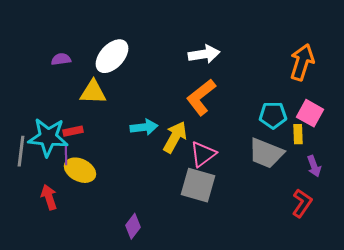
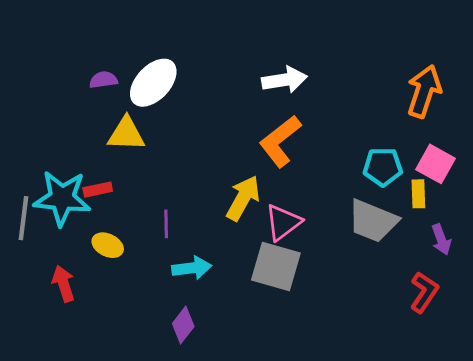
purple semicircle: (61, 59) -> (103, 80), moved
cyan arrow: (144, 127) -> (192, 268), moved
purple line: (66, 155) -> (166, 224), moved
yellow ellipse: (80, 170) -> (108, 245), size x0.7

